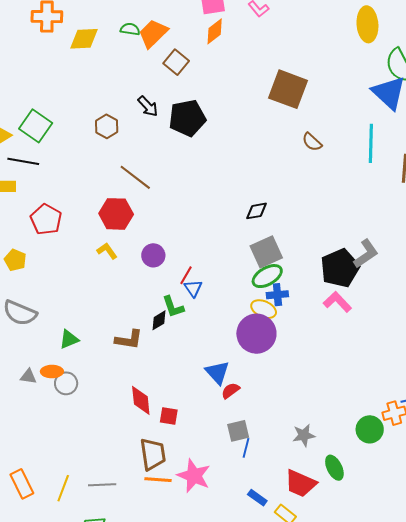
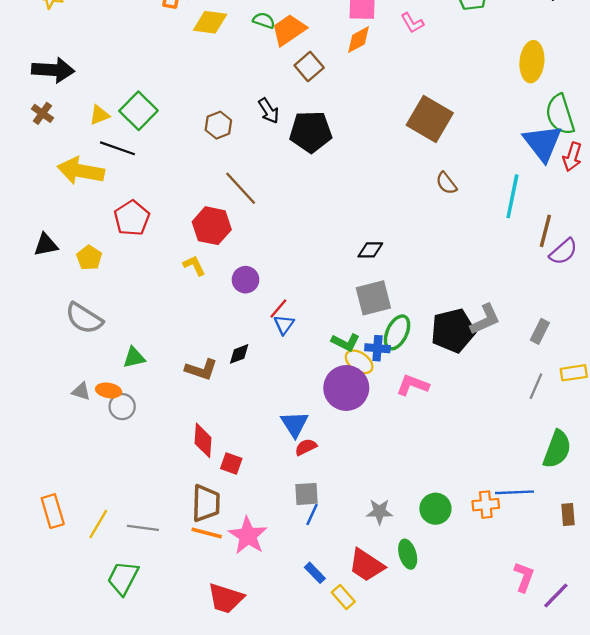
green ellipse: (267, 276) -> (397, 332), moved, turned -44
pink L-shape: (337, 302) -> (413, 385), moved, turned -36
green L-shape: (173, 307) -> (346, 342), moved, turned -55
green circle: (370, 429) -> (435, 509), moved

